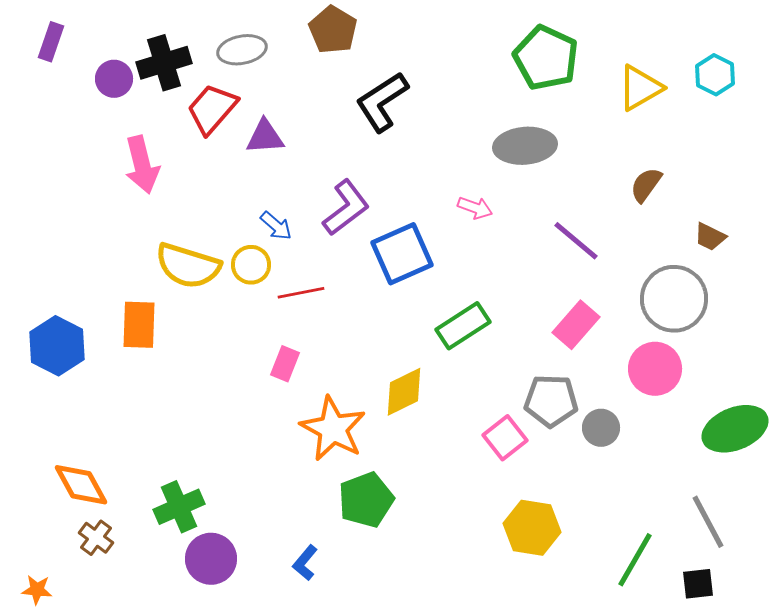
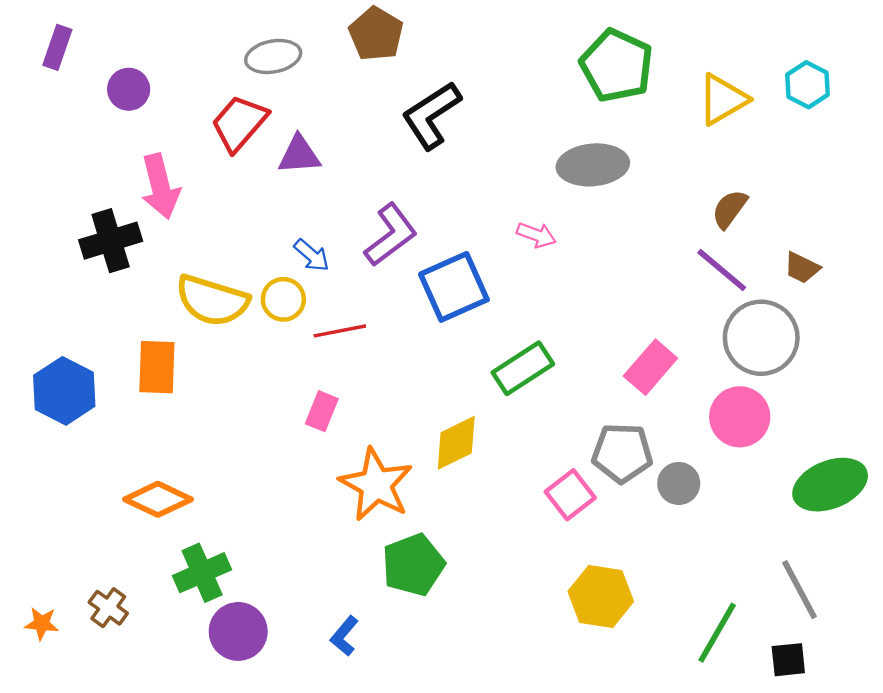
black cross: (164, 63) -> (111, 241), moved
purple line: (576, 241) -> (722, 270), moved
orange diamond: (81, 485) -> (158, 499), moved, turned -36
orange star: (37, 590) -> (42, 624), moved

